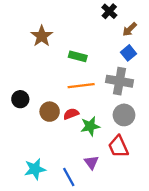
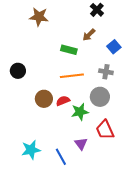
brown arrow: (130, 29) -> (89, 35), moved
brown star: (42, 36) -> (39, 17), moved, turned -30
gray cross: (119, 81) -> (106, 72), size x0.6
black circle: (20, 99) -> (18, 71), moved
gray circle: (124, 115) -> (100, 97), moved

